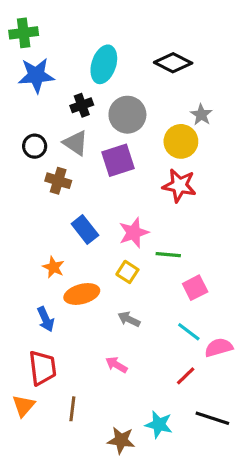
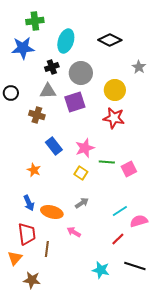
green cross: (24, 33) -> (35, 21), moved
gray star: (201, 115) -> (139, 67), moved
gray triangle: (76, 143) -> (48, 91), turned -36
black circle: (35, 146) -> (11, 93), moved
pink square: (195, 288) -> (129, 169), moved
orange ellipse: (82, 294) -> (52, 212), moved, turned 30
gray arrow: (129, 319) -> (82, 203), turned 120
cyan line: (189, 332) -> (120, 211), turned -70
brown line: (72, 409) -> (47, 249), moved
brown star: (121, 440) -> (32, 280), moved

